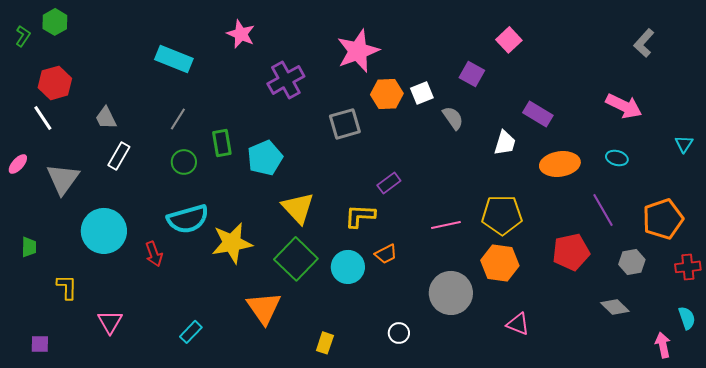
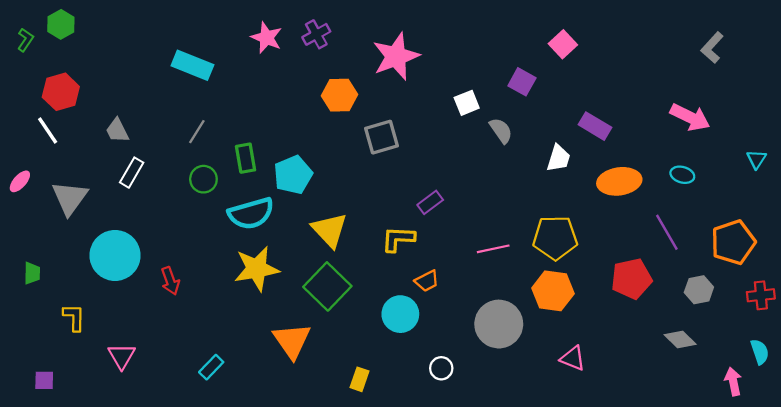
purple cross: (286, 80) -> (316, 34), moved, size x0.7
orange hexagon: (387, 94) -> (340, 95), moved
cyan semicircle: (188, 219) -> (251, 213), moved
cyan circle: (348, 267) -> (400, 314), moved

